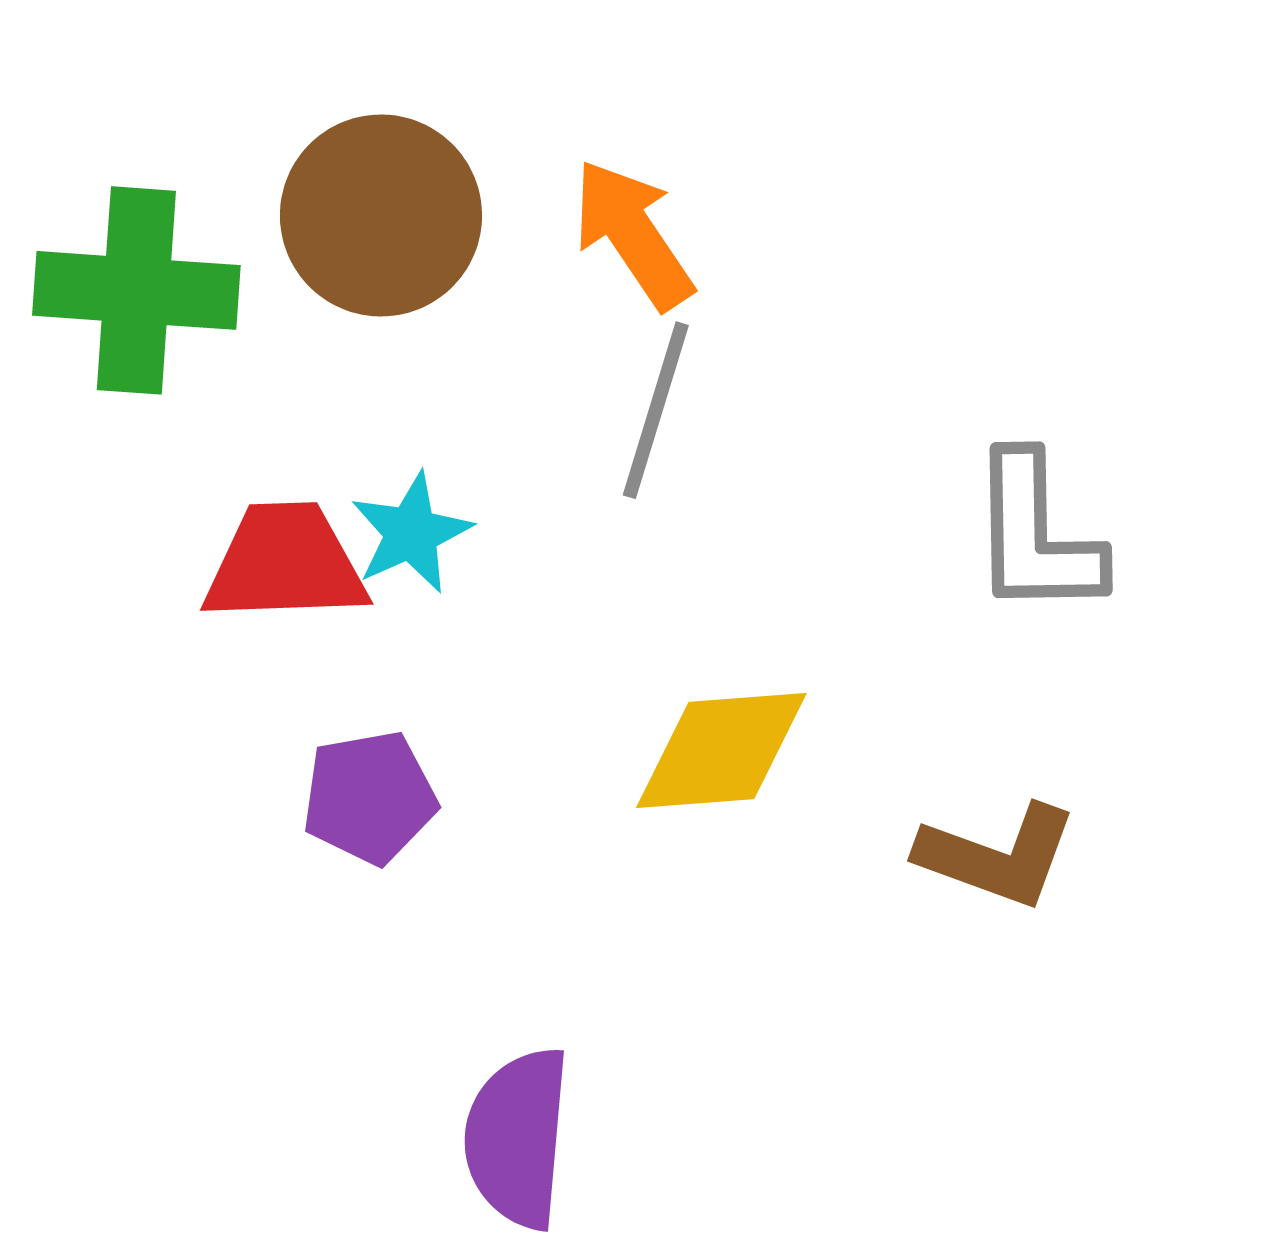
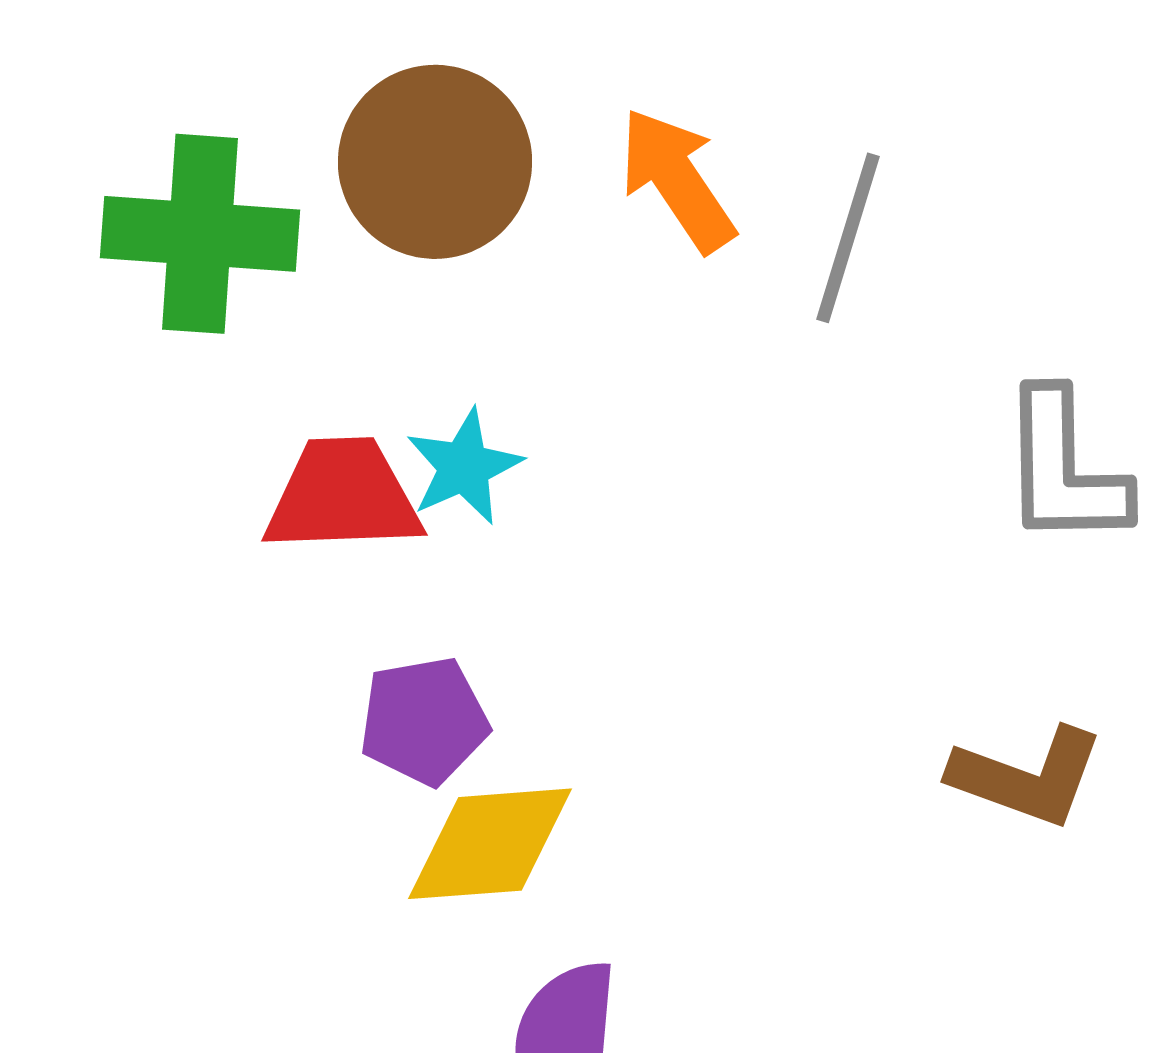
gray line: (656, 410) -> (848, 238), moved
yellow diamond: (721, 751) -> (490, 844), moved

